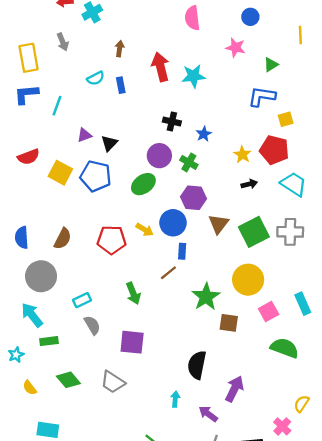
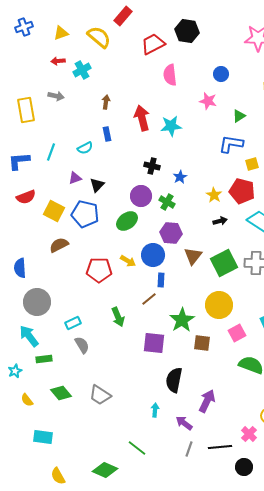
gray arrow: (63, 42) -> (56, 96), turned -56
cyan semicircle: (96, 78) -> (85, 148), moved
blue L-shape: (26, 94) -> (19, 161), moved
brown semicircle: (63, 239) -> (59, 245), moved, turned -144
purple square: (132, 342) -> (154, 343), moved

